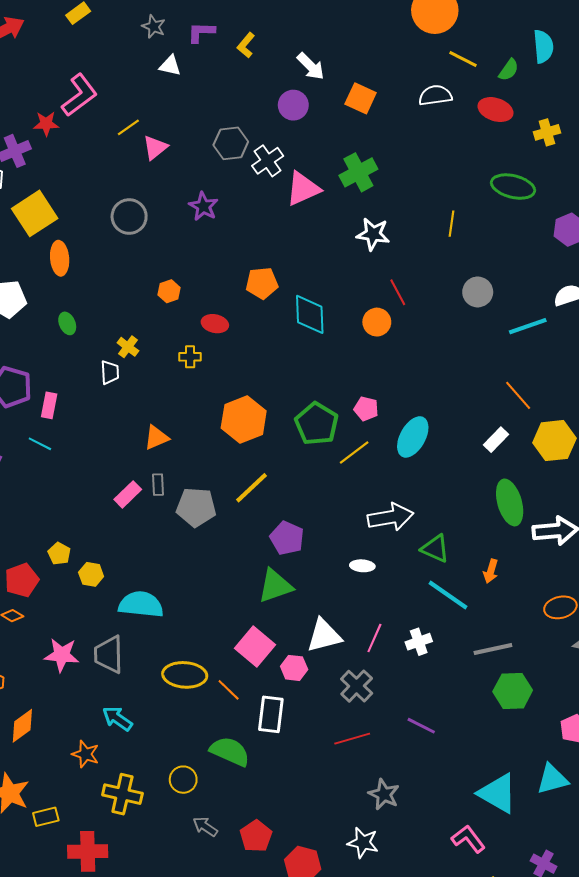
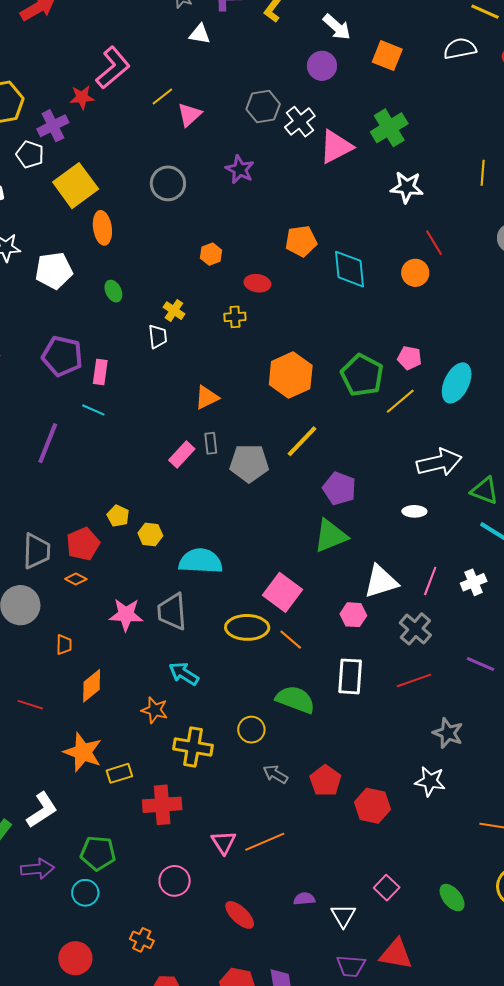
pink square: (255, 646) -> (283, 592), moved
white rectangle: (271, 714) -> (350, 676), moved

